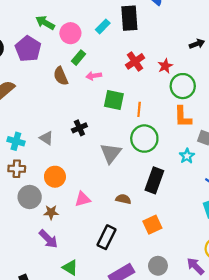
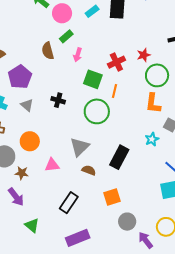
purple pentagon: (28, 49) -> (20, 77), moved
red cross: (135, 61) -> (116, 62), moved
pink arrow: (94, 76) -> (78, 55), turned -72
black cross: (79, 128) -> (58, 100), turned 32
green circle: (144, 139) -> (97, 111), moved
gray triangle: (111, 153) -> (80, 147), moved
gray circle: (158, 266) -> (127, 222), moved

